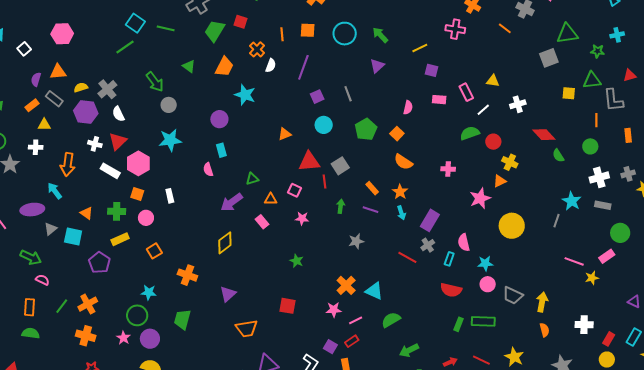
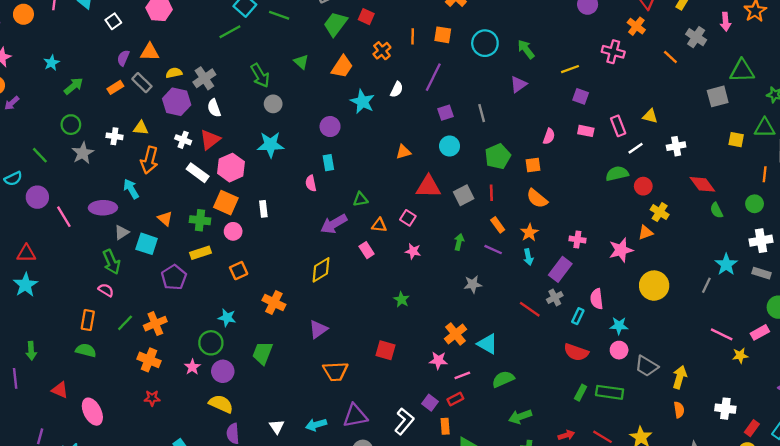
white semicircle: (271, 65) -> (397, 89), moved
yellow triangle: (44, 125) -> (141, 128), moved
orange square: (397, 134) -> (533, 165), turned 32
pink cross: (448, 169) -> (577, 239), moved
red line: (324, 181) -> (491, 193), moved
orange square: (137, 194) -> (226, 203), size x1.5
green arrow: (31, 257) -> (112, 262), moved, turned 35

